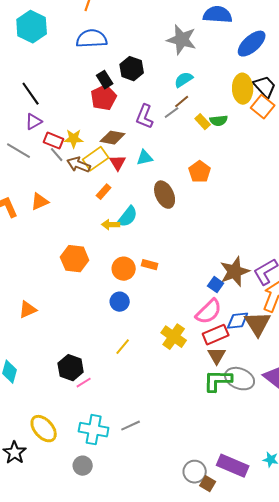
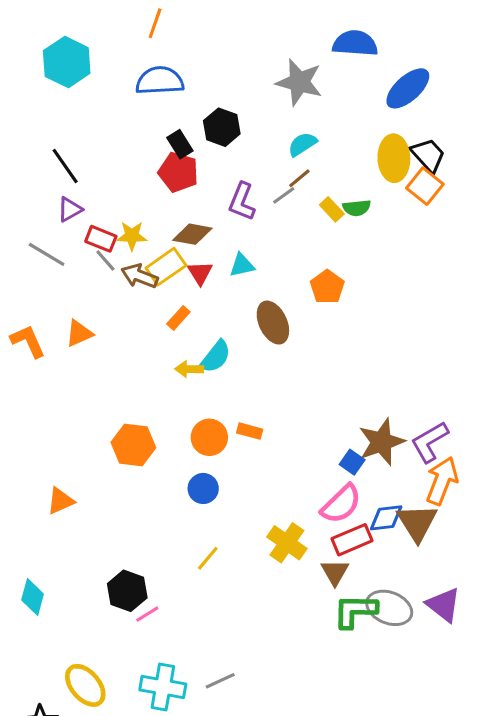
red pentagon: (104, 98) -> (178, 172), turned -30
orange hexagon: (75, 259) -> (133, 445), moved
brown triangle: (217, 356) -> (335, 572), moved

